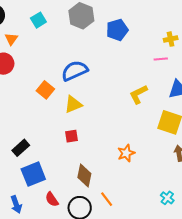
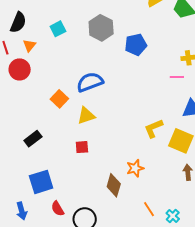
yellow L-shape: (138, 94) -> (154, 128), moved
black rectangle: (21, 148) -> (33, 139), moved
brown diamond: (84, 176) -> (114, 185), moved
orange line: (107, 199) -> (149, 209), moved

